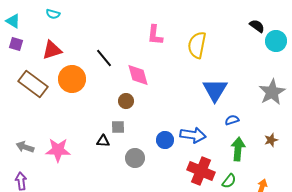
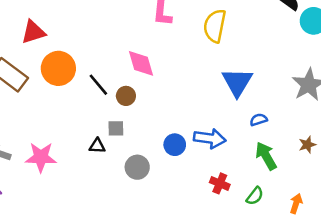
black line: (104, 58) -> (98, 85), moved
green arrow: (238, 149) -> (266, 156), turned -35
red cross: (201, 171) -> (220, 183), size x0.6

